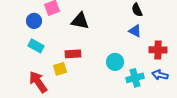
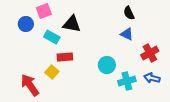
cyan rectangle: (36, 46) -> (52, 37), moved
red cross: (158, 50) -> (150, 53), turned -30
yellow square: (60, 69) -> (52, 72), turned -32

